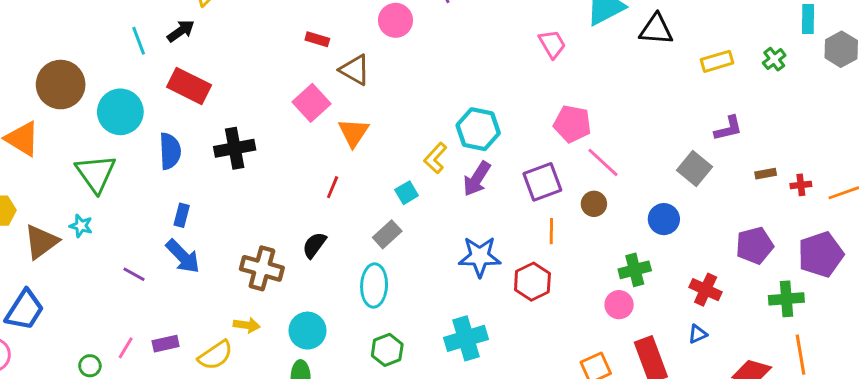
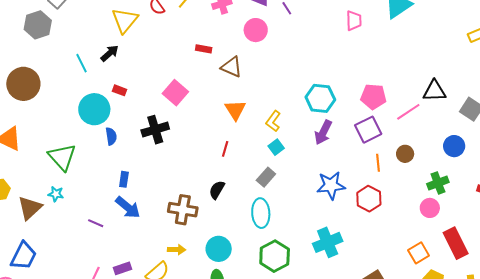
black triangle: (656, 30) -> (434, 91), moved
pink trapezoid: (552, 44) -> (354, 21), moved, turned 35
brown circle: (61, 85) -> (23, 84), moved
red rectangle: (189, 86) -> (119, 90), size x0.5
pink square: (311, 103) -> (175, 93), moved
cyan circle: (120, 112) -> (94, 109), moved
pink pentagon: (572, 124) -> (373, 97), moved
blue semicircle: (170, 151) -> (111, 136), size x0.7
yellow L-shape: (435, 158) -> (273, 121), moved
pink line: (603, 162) -> (408, 112), turned -70
brown circle: (594, 204) -> (405, 154), moved
green hexagon: (387, 350) -> (275, 256), size x1.4

